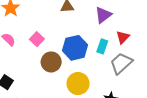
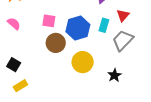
pink square: (37, 39) -> (49, 21), moved, turned -32

